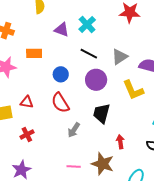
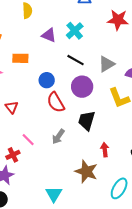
red triangle: (27, 102) -> (12, 107), turned 40
red semicircle: (60, 103) -> (56, 102), moved
red cross: (27, 135) -> (13, 155), moved
pink line: (74, 166) -> (28, 140), moved, turned 40

